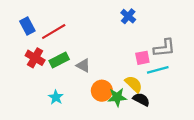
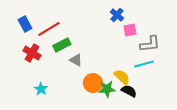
pink square: (142, 58) -> (130, 30), moved
green rectangle: (59, 60) -> (62, 45), moved
cyan star: (56, 97) -> (41, 89), moved

